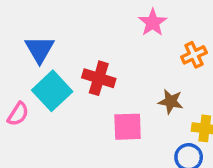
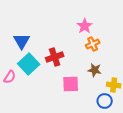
orange cross: (194, 55) -> (93, 44), moved
red cross: (99, 78) -> (55, 57), turned -36

